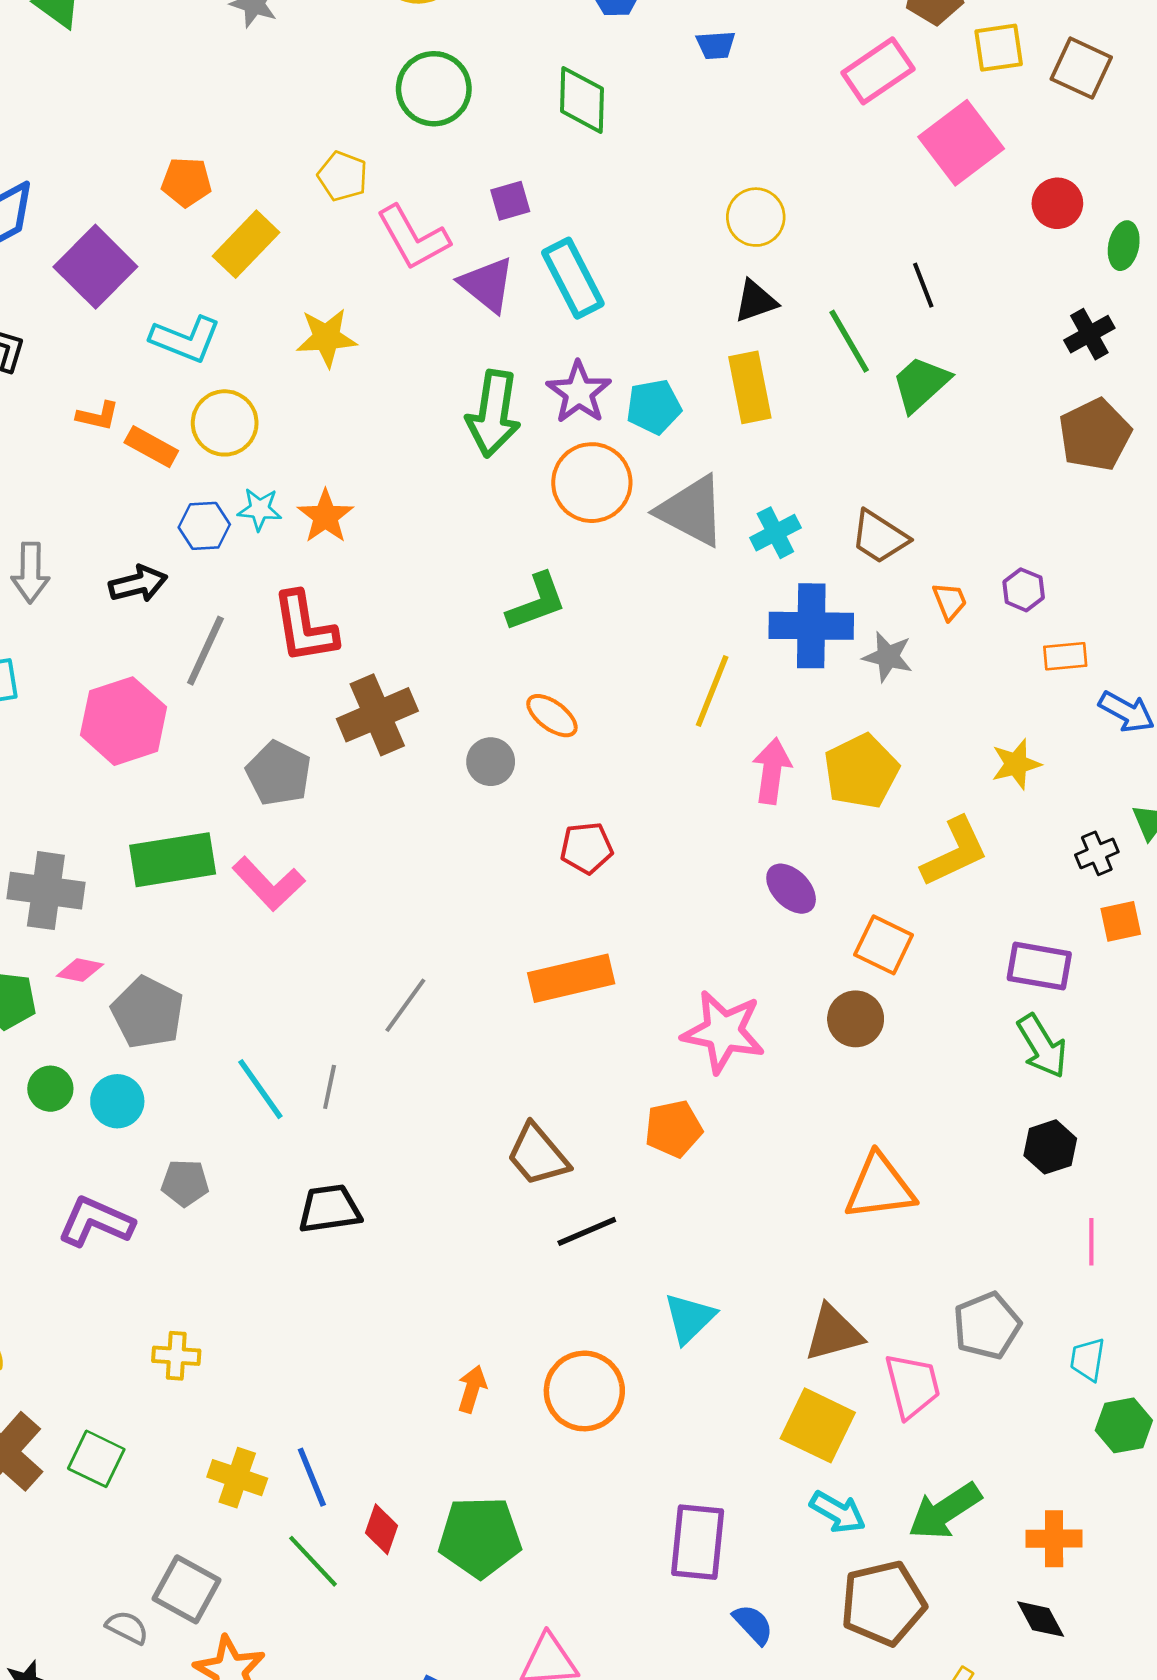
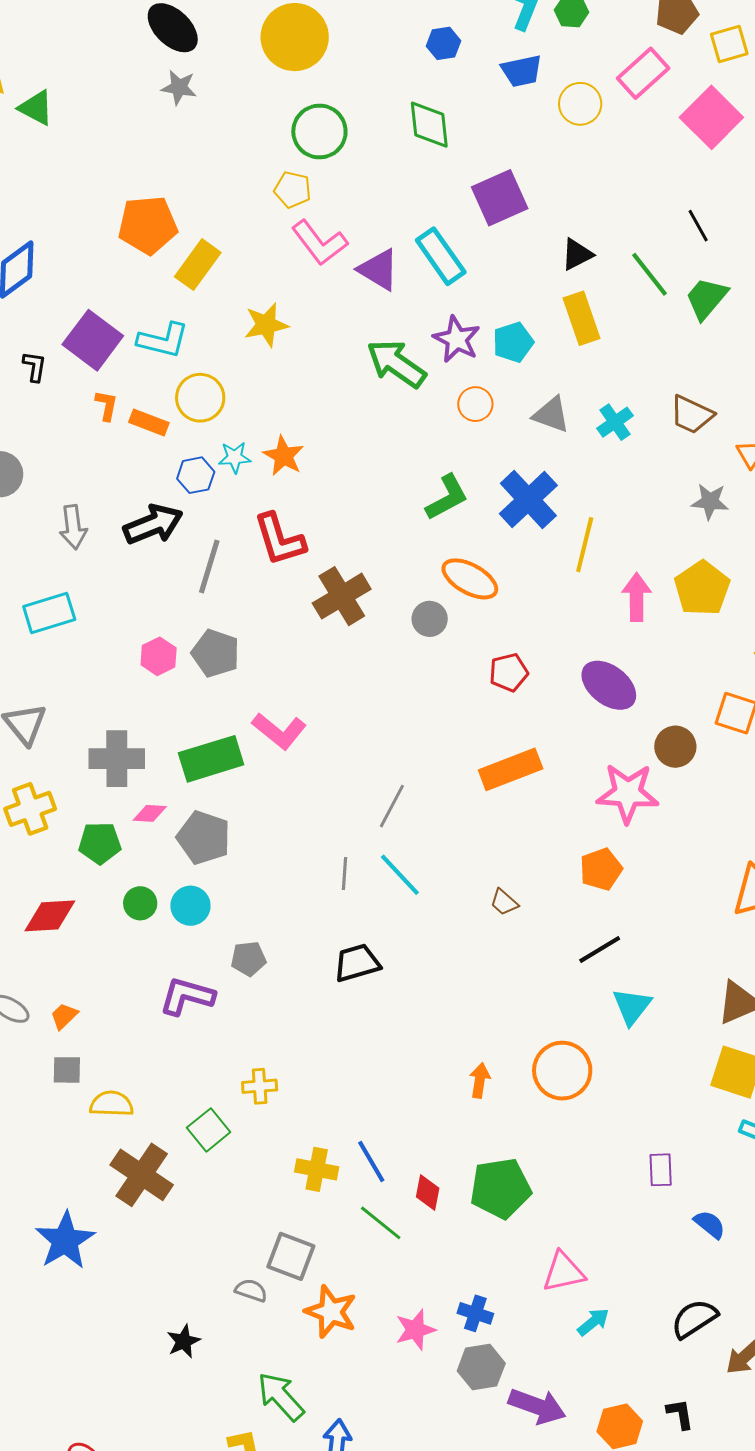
blue trapezoid: (716, 45) -> (522, 71), size x1.4
yellow pentagon: (343, 176) -> (293, 190), moved
orange pentagon: (186, 182) -> (148, 225), size x1.6
purple square: (510, 201) -> (500, 198), moved, size x1.8
yellow circle: (756, 217) -> (580, 104), moved
purple square: (95, 267) -> (93, 340), moved
green arrow: (493, 414) -> (396, 364), turned 124
orange L-shape: (98, 416) -> (107, 405), turned -84
orange circle: (592, 483) -> (475, 404), size x0.6
gray triangle: (692, 511) -> (551, 415), size x0.7
black arrow: (138, 584) -> (153, 524), size x1.4
blue cross: (811, 626) -> (528, 500), moved, turned -36
orange ellipse: (552, 716) -> (470, 579), size x1.4
pink hexagon: (124, 721) -> (159, 656), moved, size x0.6
gray pentagon: (279, 773) -> (216, 653), moved
green rectangle: (173, 860) -> (211, 759), moved
purple ellipse: (791, 889) -> (609, 685), moved, size x1.4
brown circle: (856, 1019) -> (675, 747), moved
cyan line: (260, 1089) -> (400, 875), moved
brown trapezoid: (538, 1155) -> (504, 902), size x0.6
black line: (587, 1231) -> (600, 950), moved
green square: (96, 1459) -> (209, 1130), moved, turned 33
purple rectangle: (698, 1542) -> (661, 1170), size x0.6

